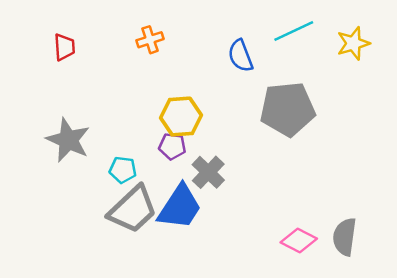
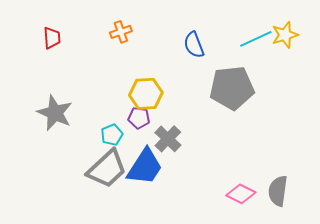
cyan line: (294, 31) -> (256, 39), moved
cyan pentagon: (123, 170) -> (112, 135), moved, turned -30

